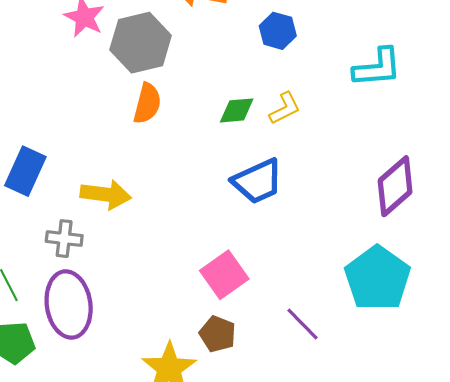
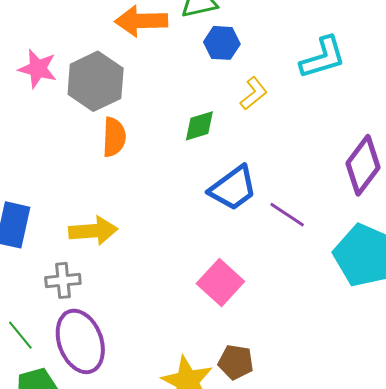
yellow L-shape: (285, 108) -> (254, 93), moved
purple line: (302, 324) -> (287, 215), moved
brown pentagon: (218, 334) -> (236, 362), moved

